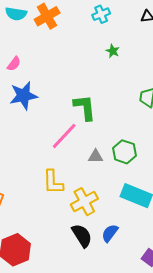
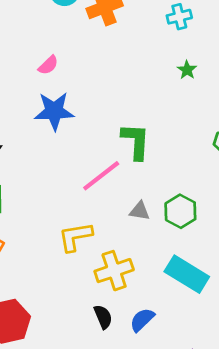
yellow L-shape: (53, 182) -> (75, 237), turned 72
black semicircle: (82, 236) -> (103, 317), size x0.7

